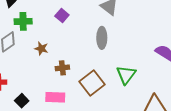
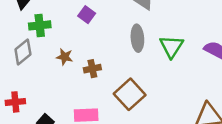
brown cross: (62, 68) -> (92, 69), moved
green triangle: (126, 75) -> (172, 47), moved

